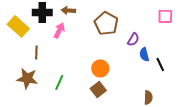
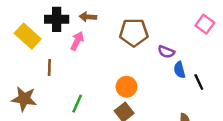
pink square: (165, 16) -> (205, 24), turned 35
brown pentagon: (106, 23) -> (134, 33), turned -30
purple semicircle: (133, 39) -> (166, 52), turned 80
brown star: (27, 78) -> (24, 99), moved

